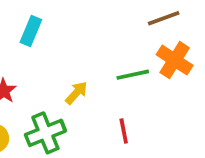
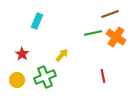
green line: (133, 75) -> (93, 33), moved
red line: (124, 131) -> (103, 76), moved

